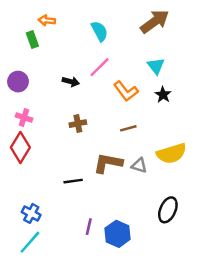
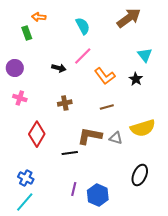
cyan triangle: (156, 66) -> (145, 55), moved
red diamond: (20, 147) -> (37, 134), moved
black line: (73, 181) -> (70, 153), moved

